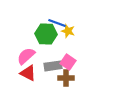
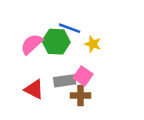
yellow star: (68, 31) -> (93, 44), moved
pink semicircle: (26, 56) -> (32, 44), moved

